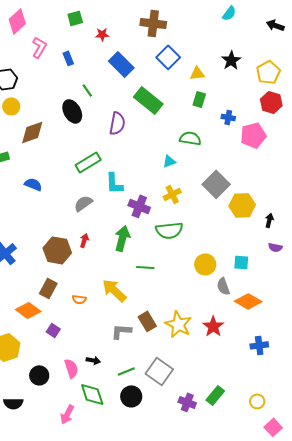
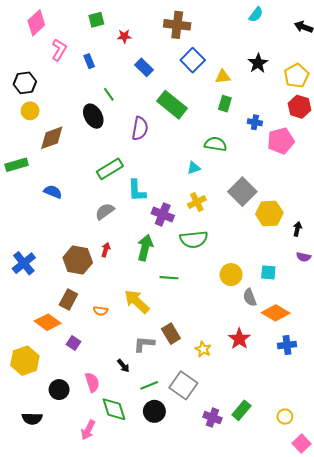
blue rectangle: (121, 64) -> (144, 67), size x0.7
yellow star: (178, 324) -> (203, 349), moved, size x0.6
blue cross: (259, 345) -> (287, 345), moved
black arrow: (93, 360) -> (123, 366), moved, turned 40

